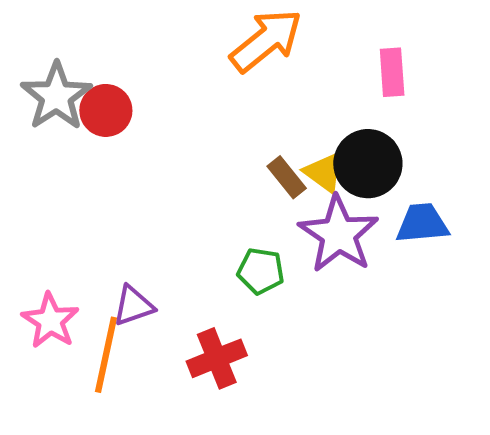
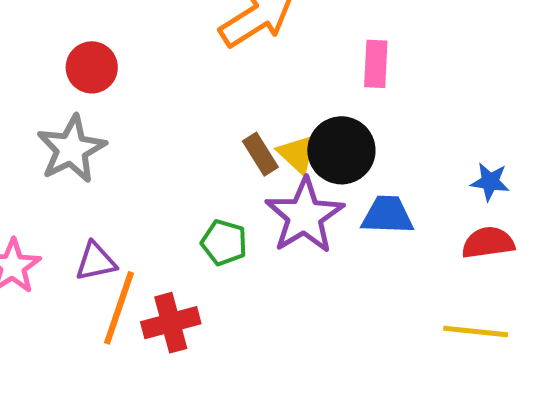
gray star: (56, 96) -> (71, 149), moved
orange line: (106, 355) -> (119, 308), moved

